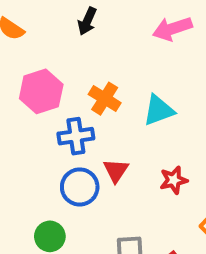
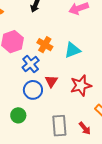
blue cross: (76, 136) -> (31, 64), turned -30
red star: (174, 180) -> (81, 85), size x1.5

